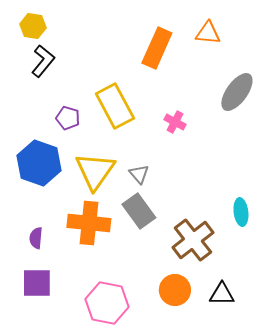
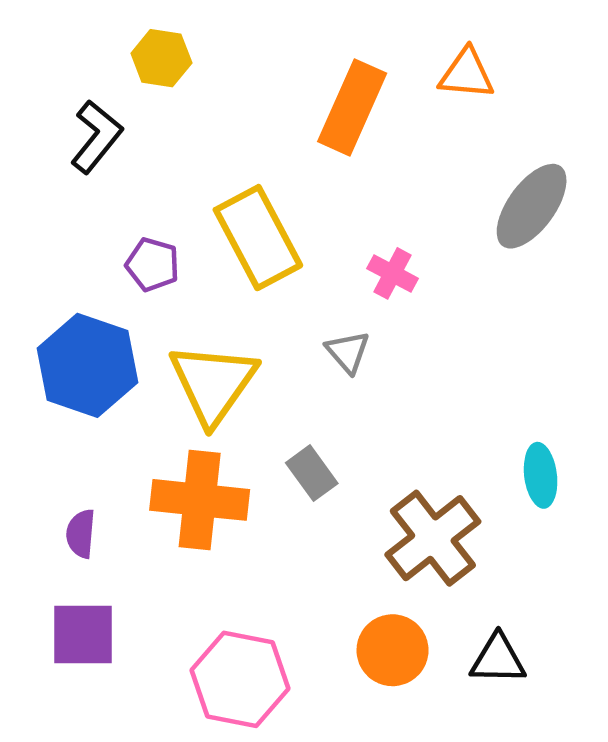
yellow hexagon: (33, 26) -> (161, 58), moved
gray triangle: (139, 174) -> (348, 352), moved
gray rectangle: (139, 211) -> (312, 473), size x0.7

